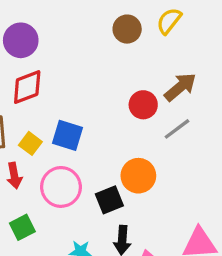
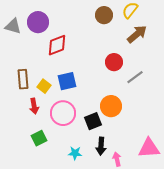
red diamond: (27, 87) -> (57, 45), moved
brown arrow: (180, 87) -> (137, 34), moved
blue square: (67, 135) -> (67, 81), turned -30

